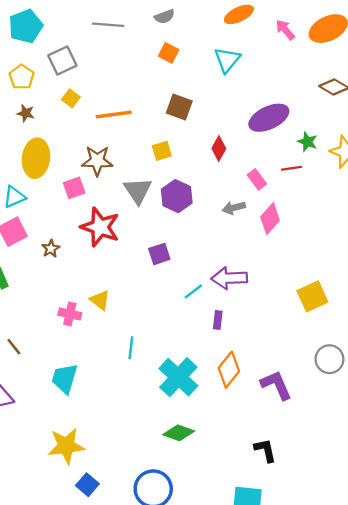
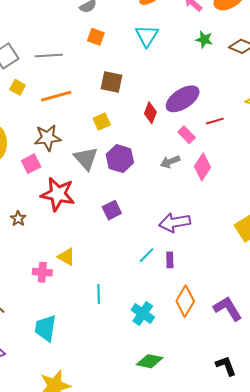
gray line: (108, 25) -> (49, 55), moved
purple ellipse: (269, 118) -> (183, 99), moved
green star: (308, 142) -> (204, 40), moved
cyan line: (193, 291) -> (146, 255), moved
cyan cross: (178, 377) -> (143, 313), size x0.7

